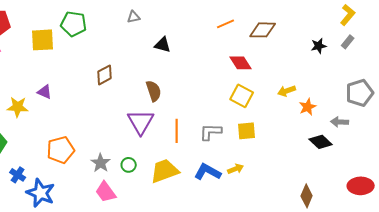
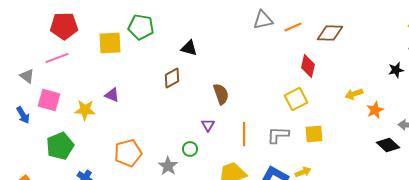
gray triangle: (134, 17) -> (263, 20), moved, size x1.5
black triangle: (163, 45) -> (189, 48), moved
black star: (319, 46) -> (396, 70), moved
red diamond: (241, 63) -> (308, 66), turned 45
yellow square: (242, 96) -> (296, 99), moved, turned 35
purple triangle: (141, 122) -> (208, 125), size x0.5
green circle: (129, 165) -> (190, 149), moved

